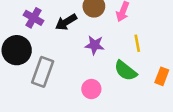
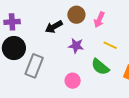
purple cross: (33, 18) -> (12, 22), moved, turned -35
yellow line: (137, 43) -> (110, 45), turned -56

